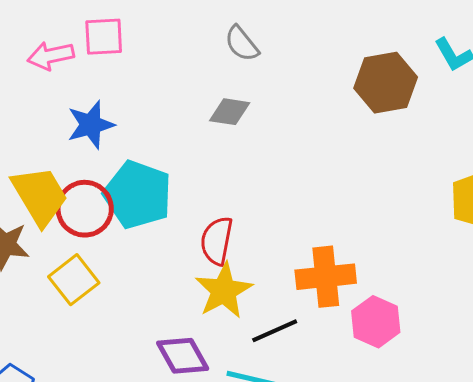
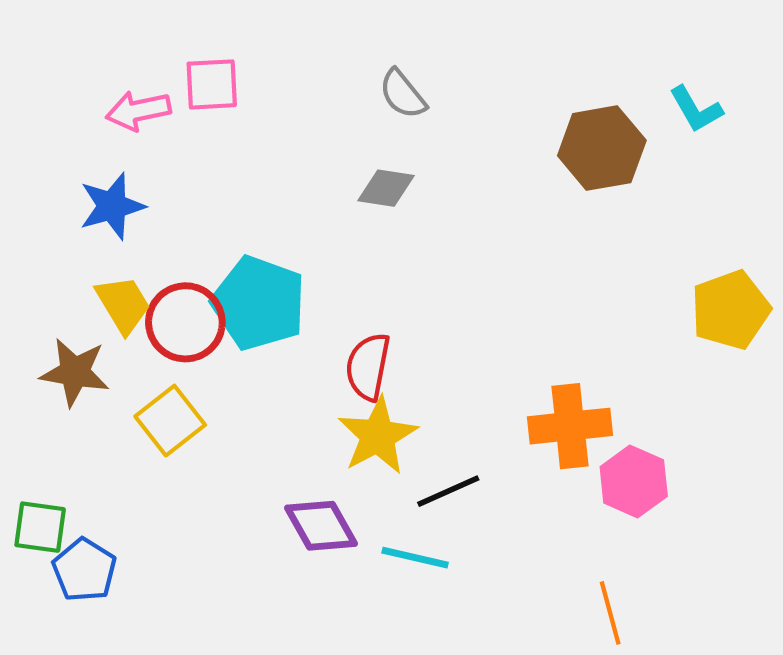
blue star: (91, 125) -> (112, 206), moved
yellow trapezoid: (40, 196) -> (123, 304), size x0.7
orange cross: (326, 277) -> (570, 426), moved
pink hexagon: (376, 322) -> (634, 481), moved

